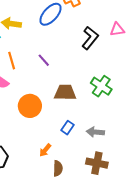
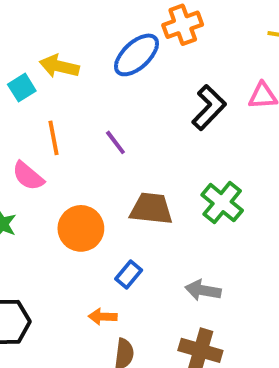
blue rectangle: (68, 128) -> (129, 275), moved
orange arrow: (45, 150) -> (103, 317), turned 48

